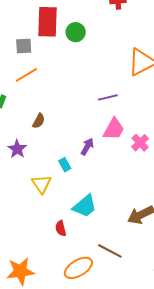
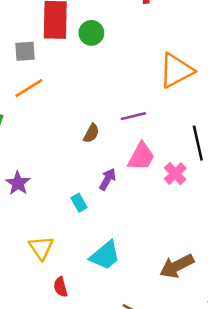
brown semicircle: (39, 121) -> (91, 133), moved
yellow triangle: (41, 184) -> (41, 248), moved
red semicircle: (61, 228) -> (61, 287), moved

